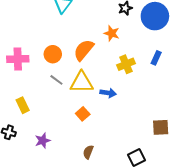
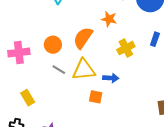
orange square: (83, 114) -> (96, 97), moved, turned -32

